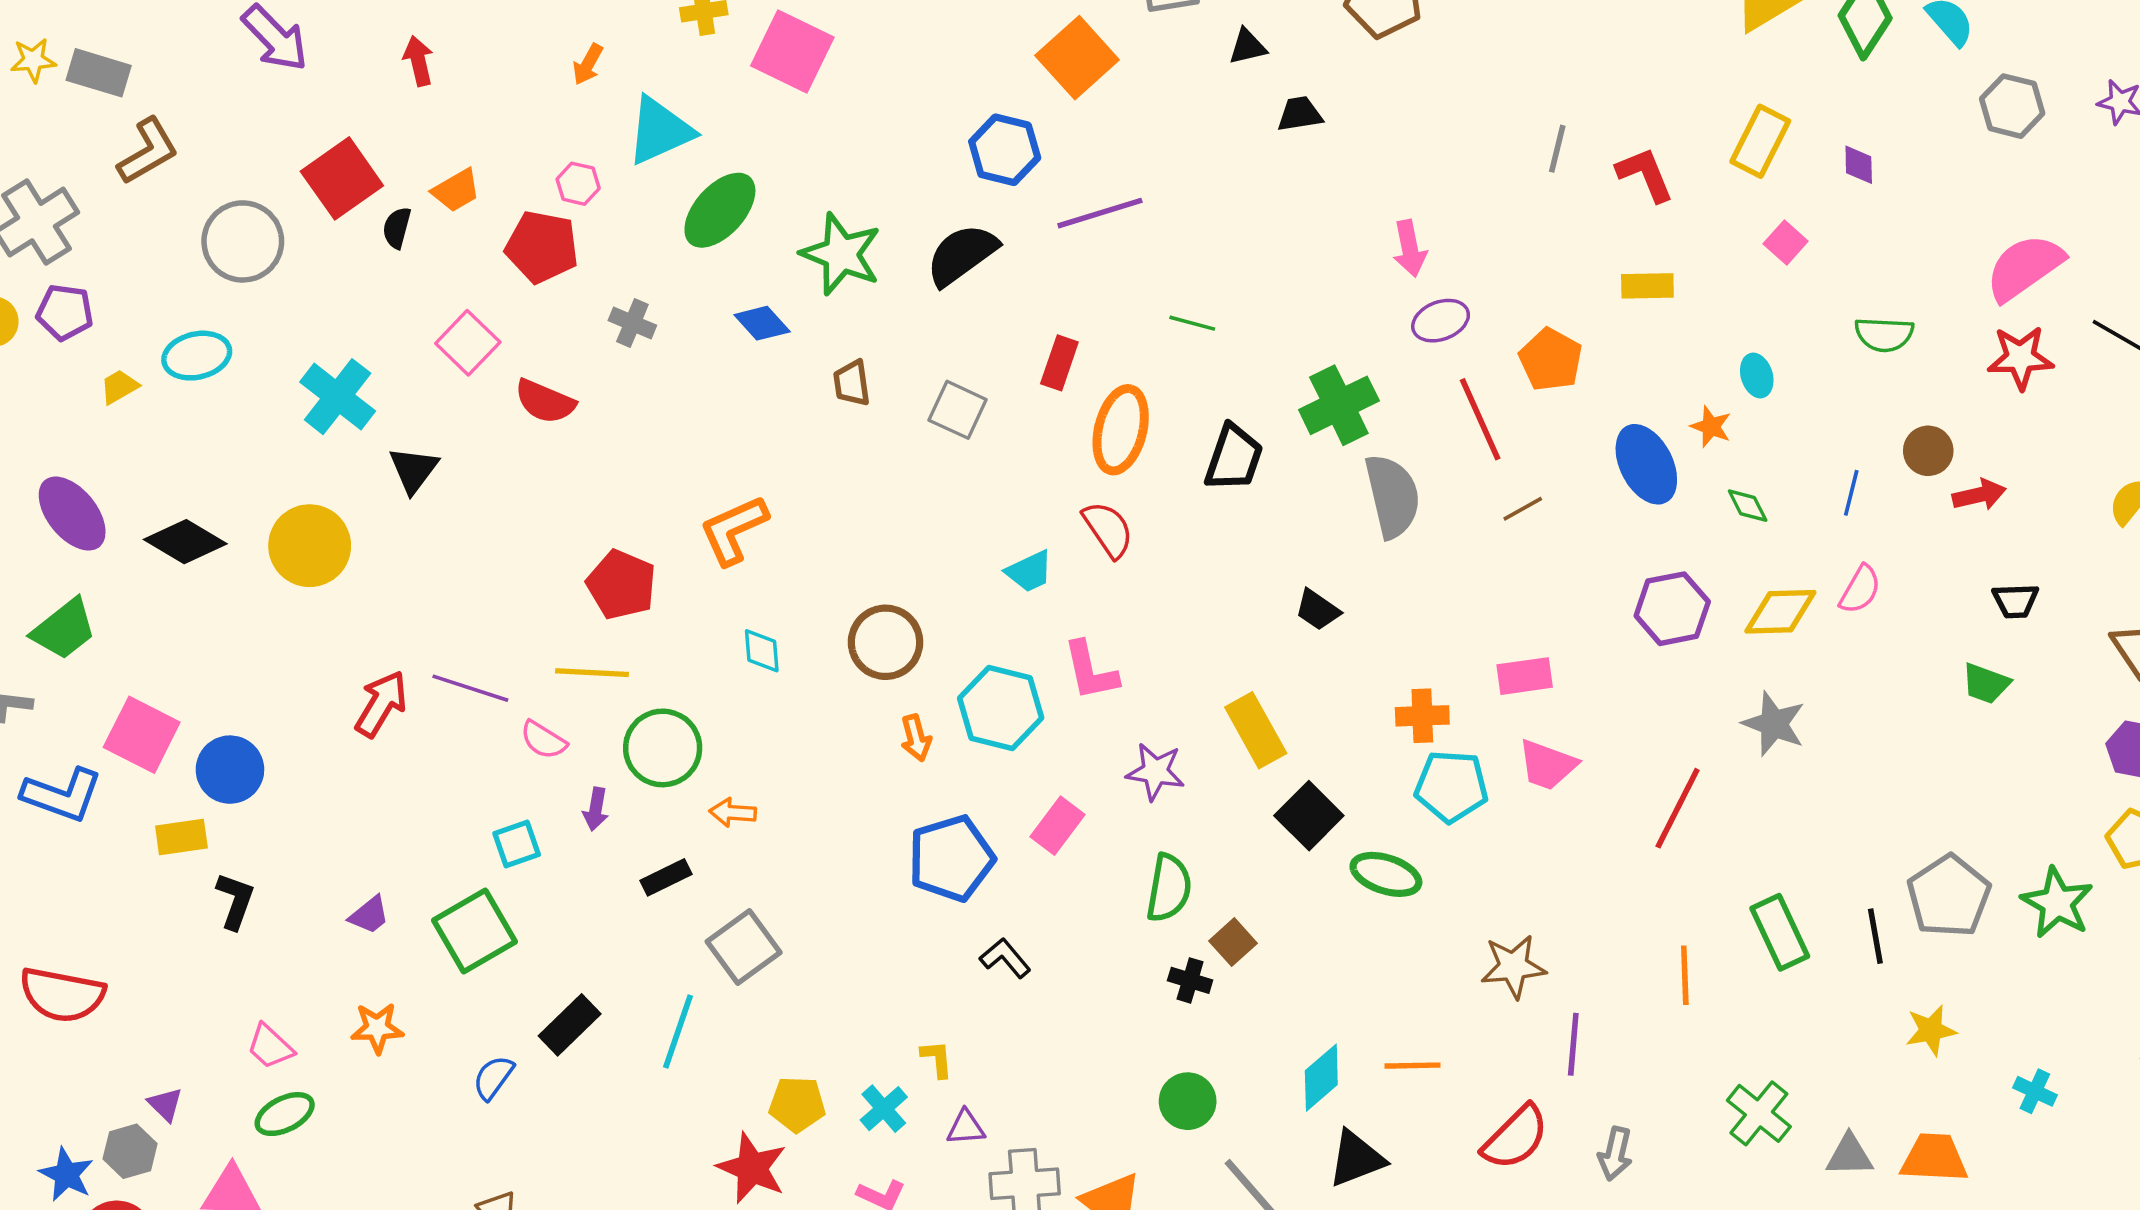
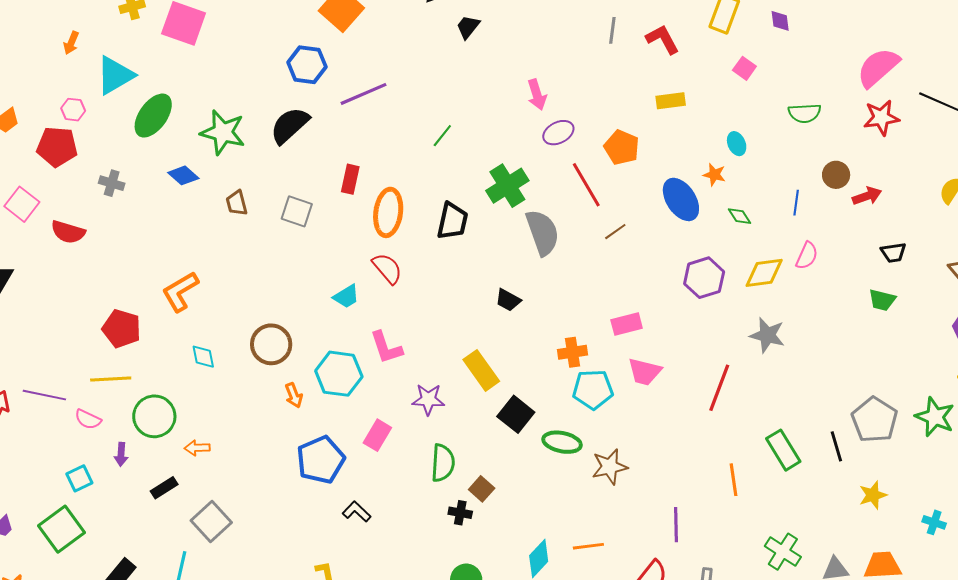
black trapezoid: (1300, 114) -> (468, 27), turned -36
green line: (1192, 323) -> (442, 136), moved, turned -60
brown star: (1513, 967) -> (610, 467), moved

